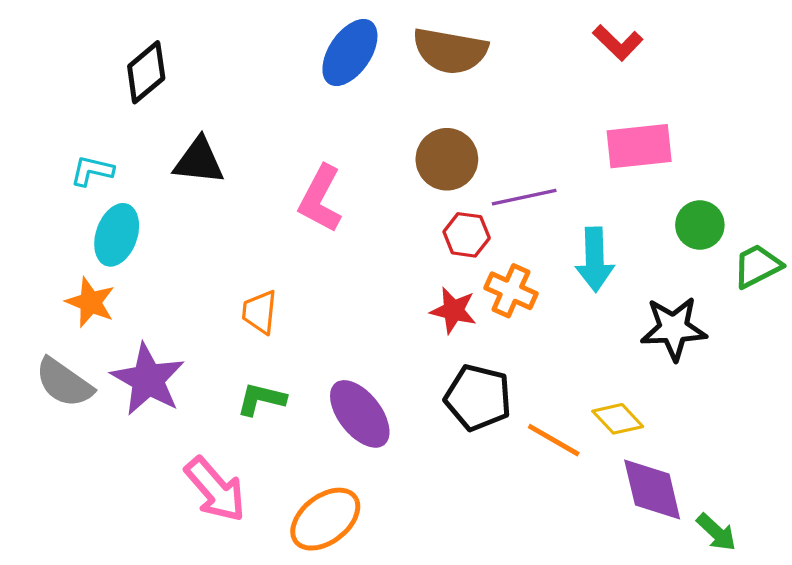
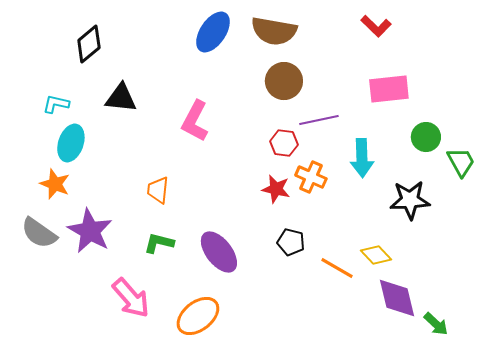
brown circle: (447, 159) -> (284, 81), moved
green trapezoid: (757, 266) -> (461, 162), turned 88
black pentagon: (478, 398) -> (291, 242), size x0.7

